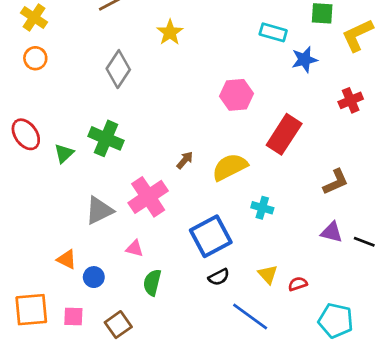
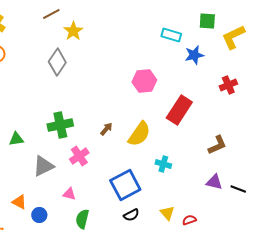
yellow star: (170, 32) -> (73, 31), moved
green cross: (106, 138) -> (60, 125), moved, turned -35
green triangle: (64, 153) -> (16, 139), moved, turned 35
yellow semicircle: (230, 167) -> (139, 134), turned 152
pink cross: (148, 197) -> (79, 156), size x0.7

